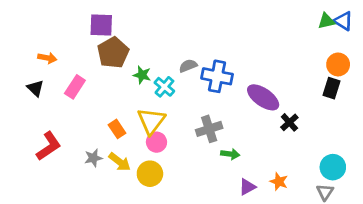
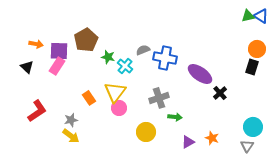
purple square: (101, 25) -> (59, 51), moved
yellow arrow: (120, 162) -> (71, 136), moved
yellow circle: (150, 174) -> (146, 132), moved

